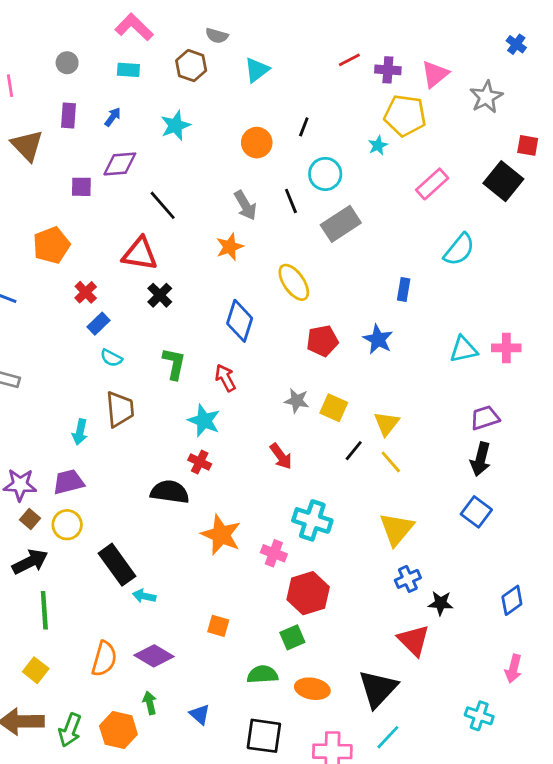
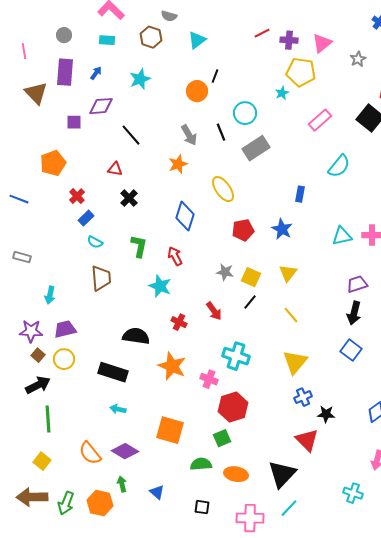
gray star: (486, 97) -> (358, 59), size x0.7
purple rectangle: (69, 115) -> (65, 72), size x1.5
black line: (304, 127) -> (215, 76), moved
red triangle: (140, 254) -> (115, 169), size x0.6
yellow triangle: (386, 423) -> (288, 273), moved
cyan arrow: (80, 432) -> (50, 295), moved
black line: (354, 451) -> (250, 302), moved
red cross: (200, 462) -> (179, 322), moved
black rectangle: (117, 565) -> (113, 372), moved, turned -36
orange square: (218, 626) -> (170, 430), size x1.8
orange semicircle: (104, 659) -> (90, 453), turned 125
black square: (264, 736) -> (202, 507), size x0.6

